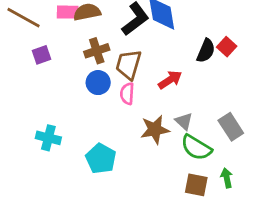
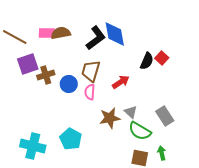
brown cross: (97, 51) -> (46, 75), moved
purple square: (41, 55) -> (28, 64), size x1.5
cyan cross: (48, 138) -> (33, 146), moved, size x1.4

